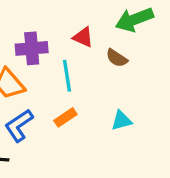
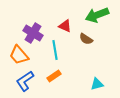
purple cross: (32, 48) -> (33, 33), turned 36
cyan triangle: (122, 121) -> (97, 84), moved

